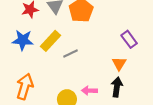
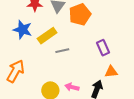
purple rectangle: (129, 39) -> (103, 48), moved
orange triangle: (119, 63) -> (111, 72), moved, turned 40

